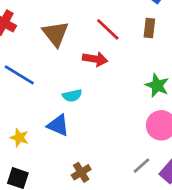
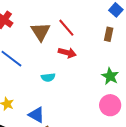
red line: (108, 29) -> (66, 28), moved
blue triangle: (58, 125) -> (36, 115), moved

